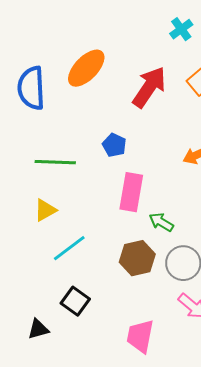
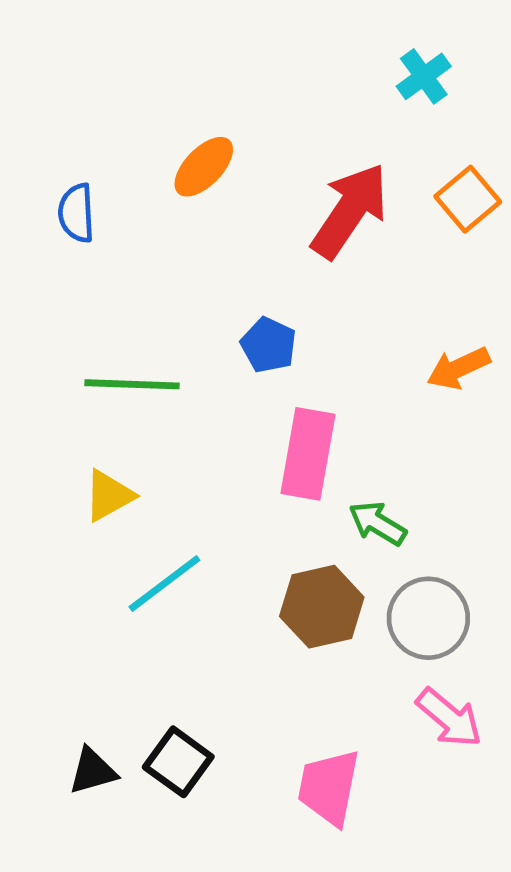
orange ellipse: (86, 68) -> (204, 167), size x0.7
blue semicircle: (31, 88) -> (76, 213), size x0.6
black square: (75, 301) -> (178, 762), moved

